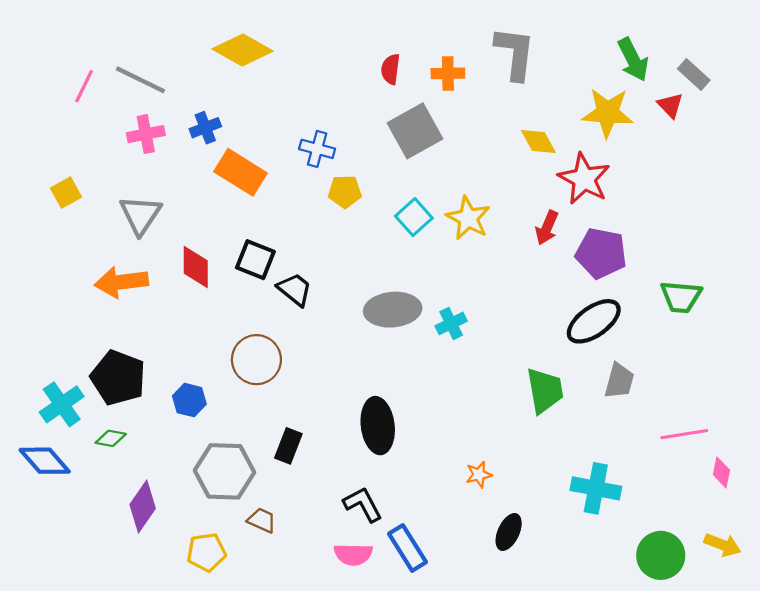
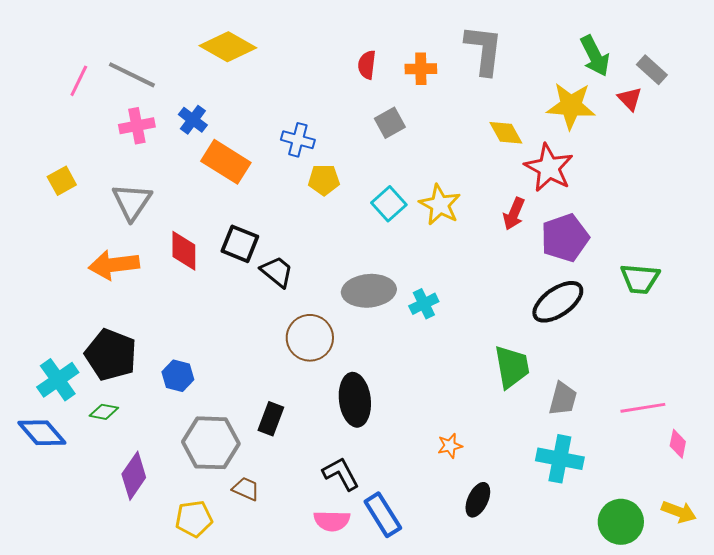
blue cross: (205, 128) -> (193, 120), turned -32
gray square: (415, 131) -> (390, 123), size x0.6
purple pentagon: (601, 253) -> (565, 238), turned -30
brown circle: (256, 360) -> (310, 338), moved
gray trapezoid: (619, 381) -> (563, 399), moved

